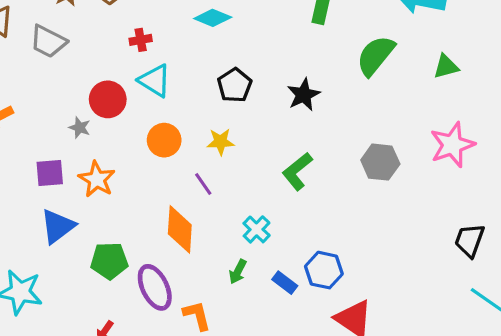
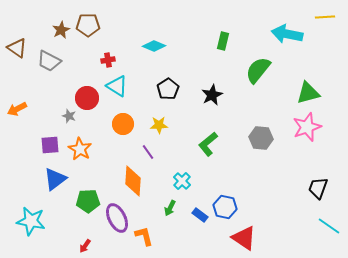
green triangle: (446, 67) -> (308, 93), moved, size x1.4

